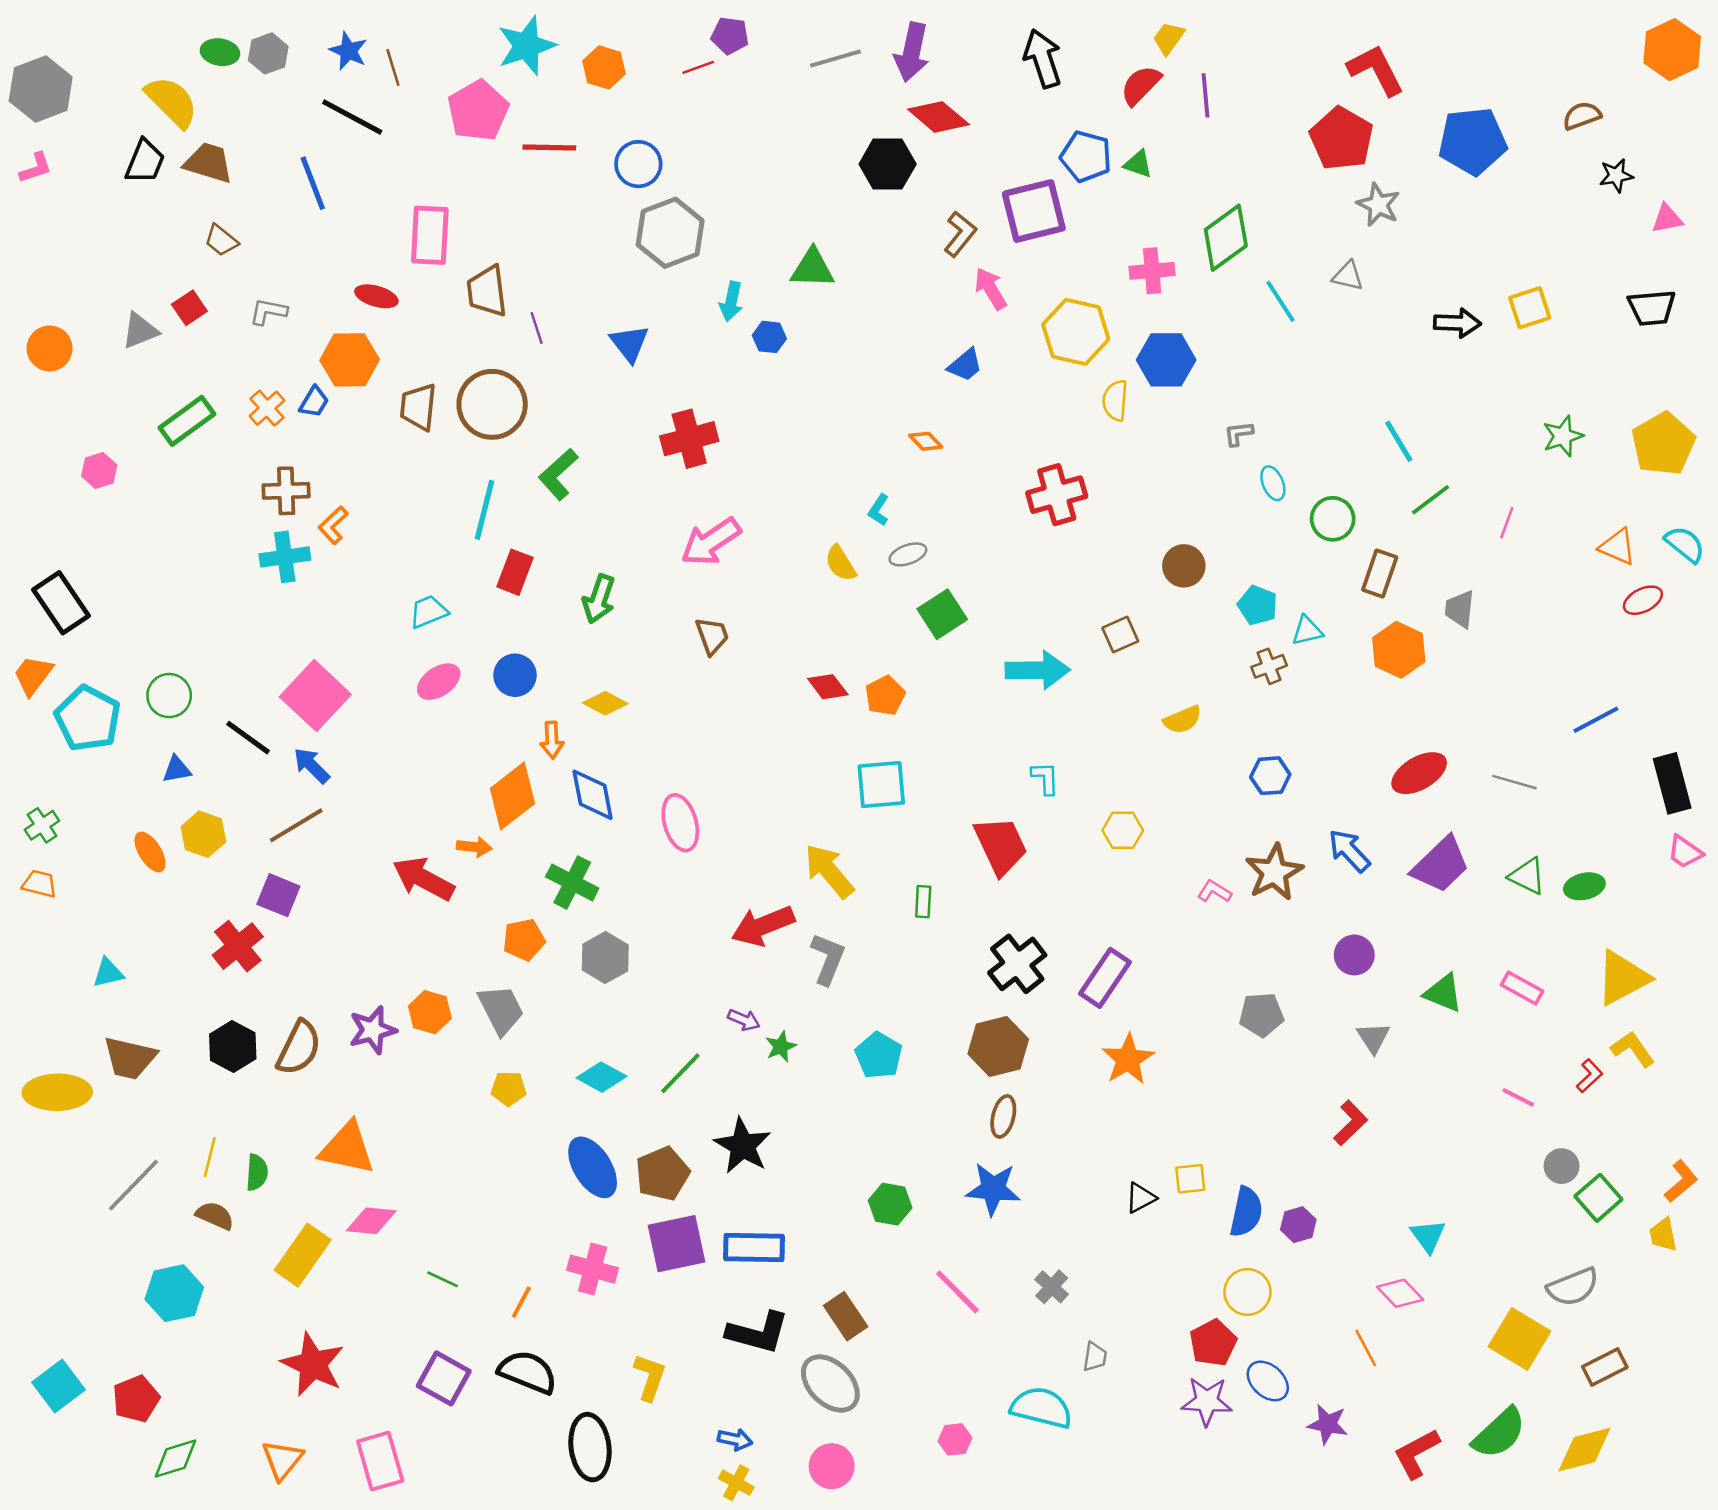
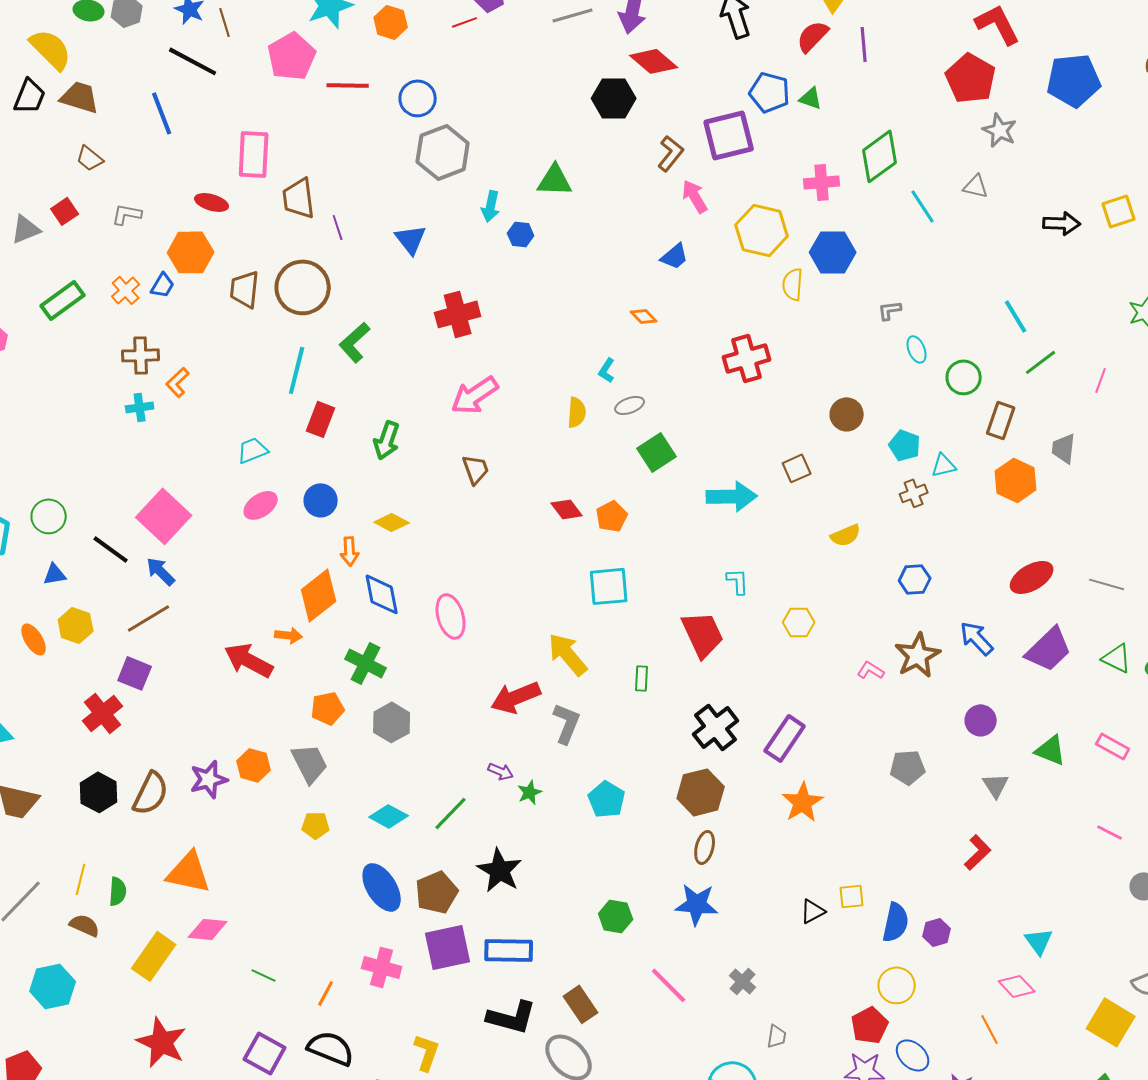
cyan cross: (285, 557) -> (140, 407), size x0.7
yellow semicircle: (841, 563) -> (577, 412), turned -144

